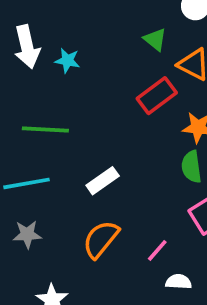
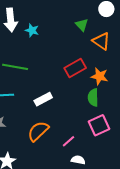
red rectangle: (157, 96) -> (75, 68), moved

